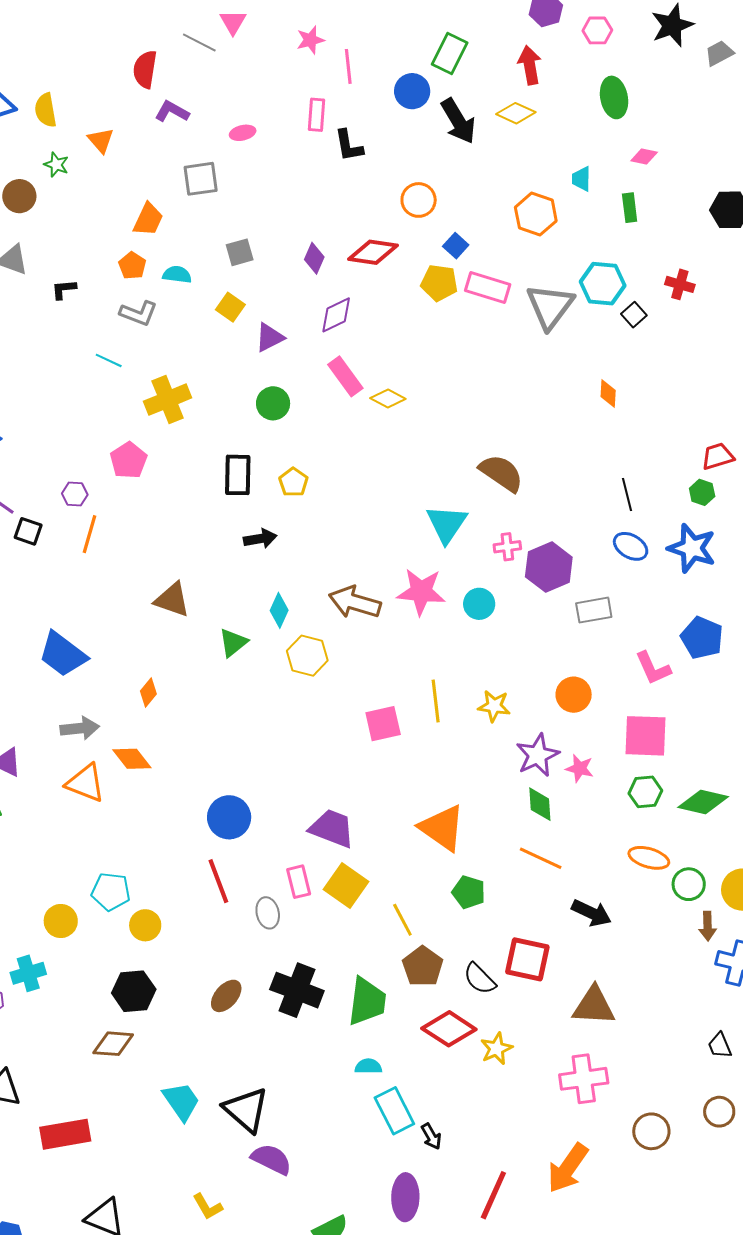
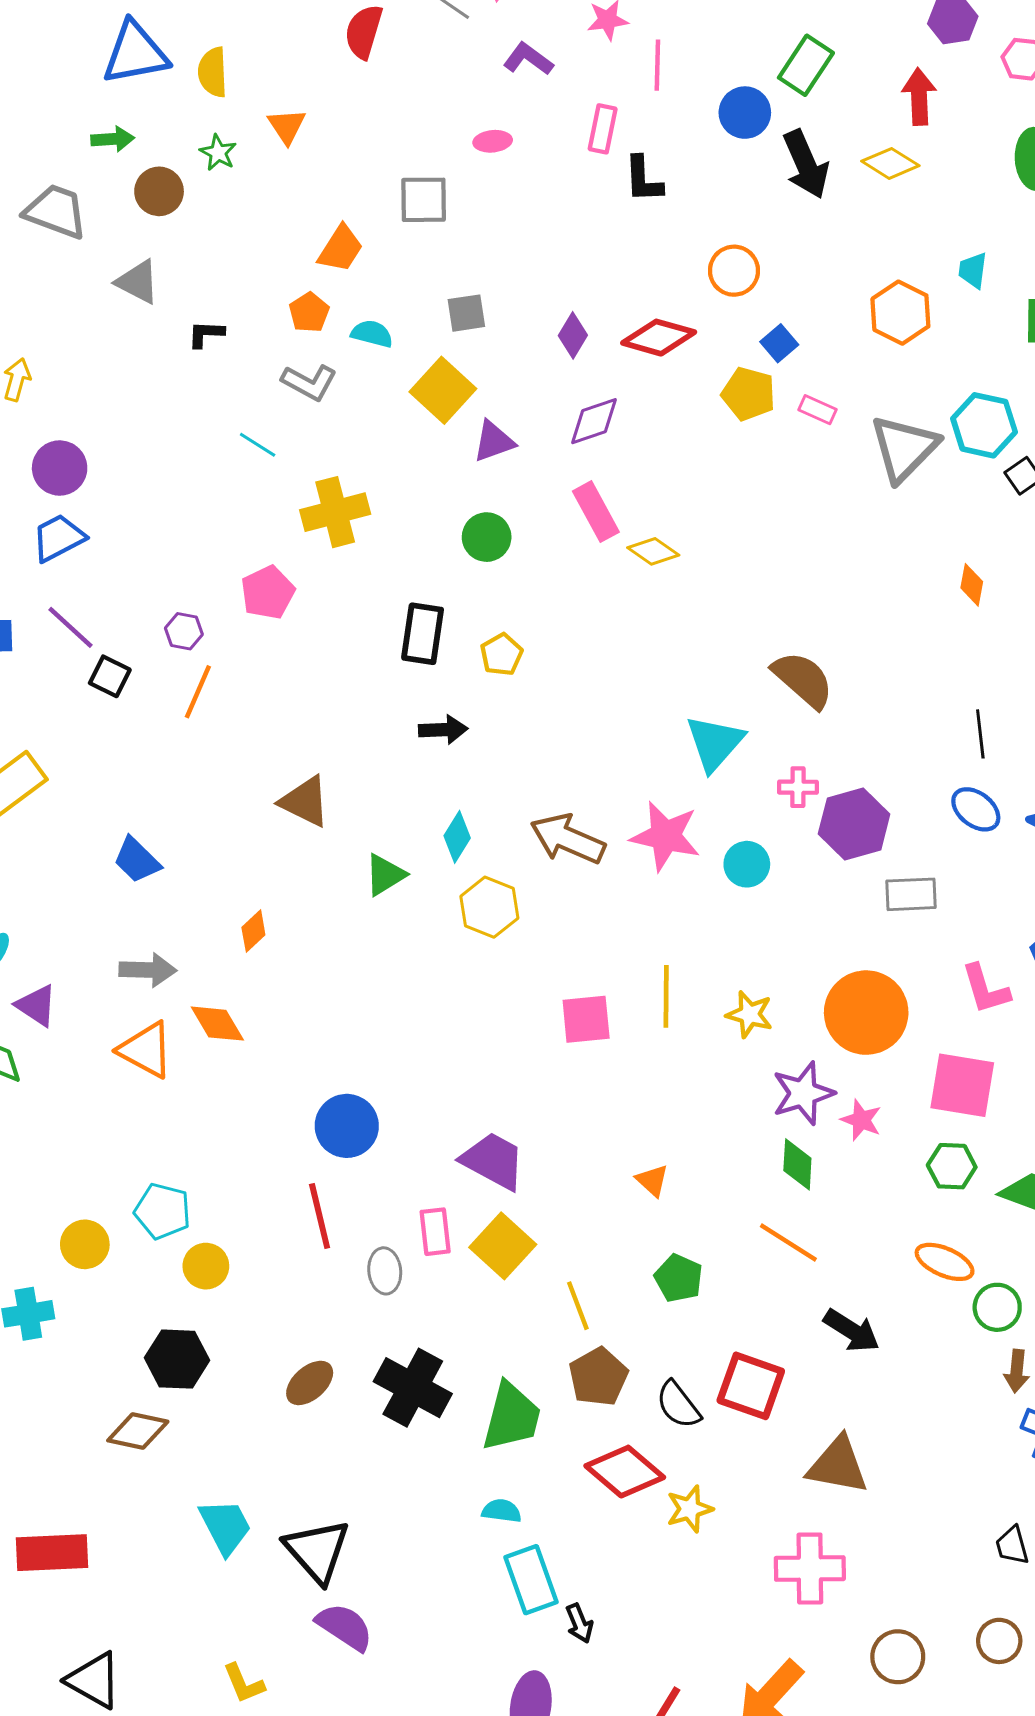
purple L-shape: (172, 112) -> (528, 59), moved
pink rectangle: (488, 287) -> (818, 410), size x0.6
yellow square: (230, 307) -> (443, 390), size x1.5
blue trapezoid: (63, 654) -> (137, 860), size x0.7
orange circle: (574, 695) -> (866, 1013), size x1.6
orange triangle: (442, 828) -> (652, 1180), size x0.5

